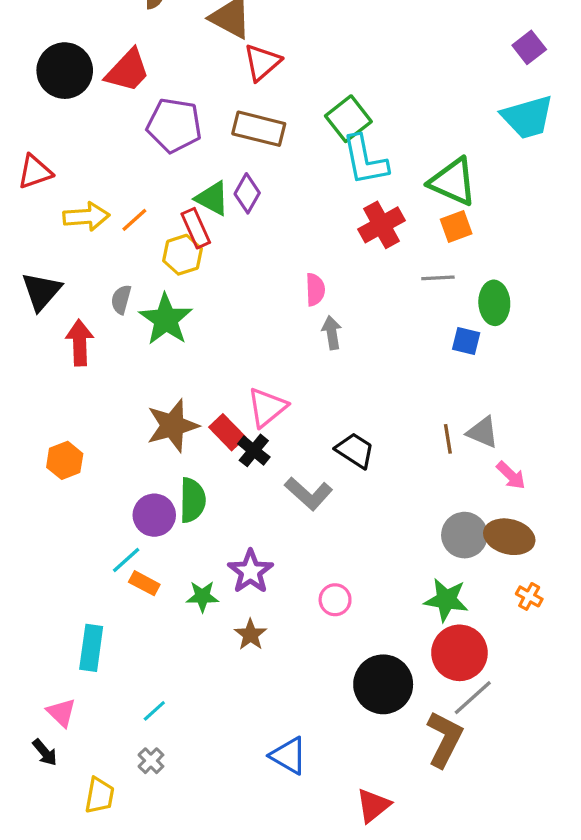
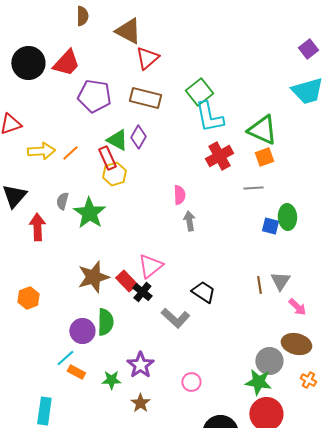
yellow hexagon: (182, 255) -> (114, 174), moved
green ellipse: (494, 303) -> (287, 217), moved
gray triangle: (483, 432) -> (280, 281), turned 40
gray circle: (464, 535) -> (269, 361), moved

